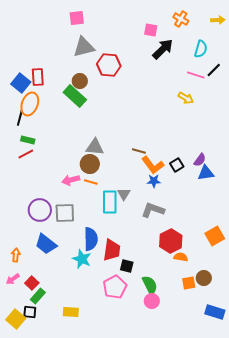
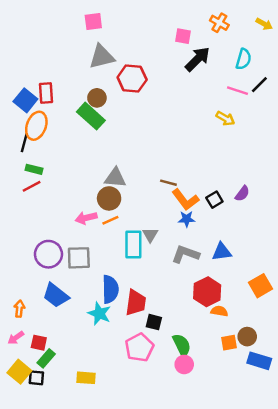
yellow arrow: (218, 20) -> (264, 24), turned 32
blue triangle: (206, 173) -> (222, 252), moved
orange line: (91, 182) -> (110, 220), turned -40
red square: (32, 283) -> (39, 343), turned -32
blue rectangle: (215, 312) -> (259, 361), moved
yellow square: (16, 319) -> (19, 372), moved

